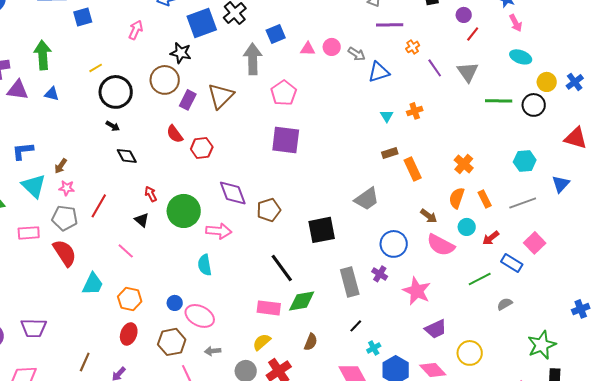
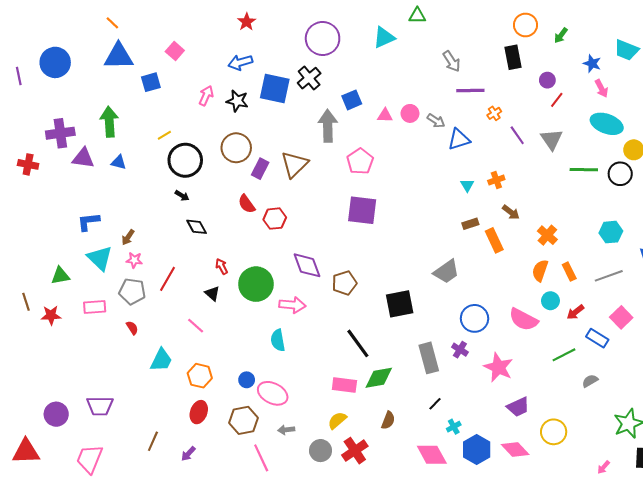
blue square: (202, 23) -> (275, 88), turned 32
black star: (181, 53) -> (237, 101), moved
cyan ellipse: (521, 57) -> (607, 124), size x1.4
brown arrow: (429, 216) -> (511, 212), moved
red semicircle: (65, 253) -> (132, 328), size x0.5

